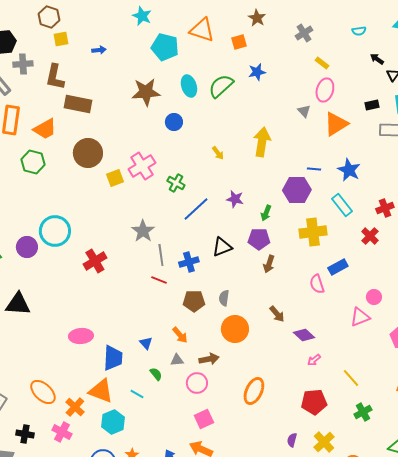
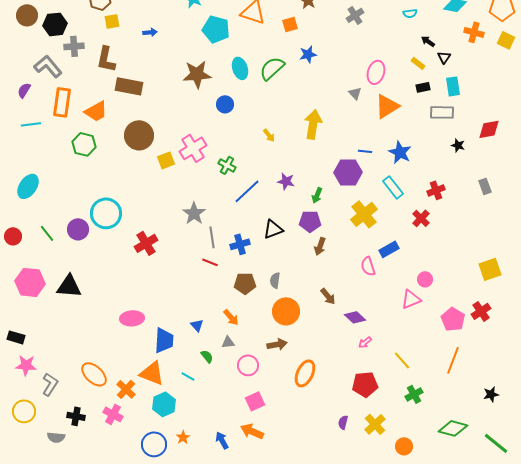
yellow rectangle: (322, 63) -> (418, 63), moved
yellow cross: (313, 232) -> (364, 214), turned -32
brown arrow: (209, 359) -> (277, 344), moved

